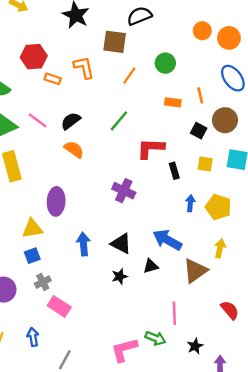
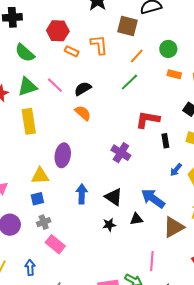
orange rectangle: (173, 102) -> (174, 74), moved
green line: (119, 121) -> (129, 82), moved
blue arrow: (190, 203) -> (176, 170), turned -152

